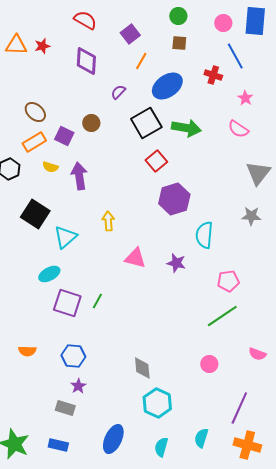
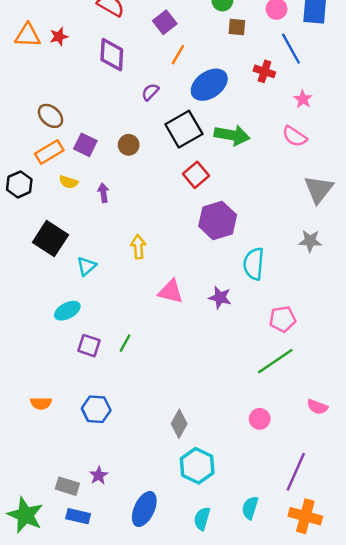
brown square: (179, 43) -> (237, 27), moved
brown circle: (91, 123) -> (129, 145), moved
purple arrow: (79, 176) -> (103, 193), size x0.6
cyan triangle: (65, 237) -> (87, 266), size x0.7
purple square: (67, 303) -> (89, 346), size x0.7
gray diamond: (142, 368) -> (179, 424), turned 35
purple star: (78, 386) -> (99, 475), moved
gray rectangle: (65, 408) -> (67, 486), moved

